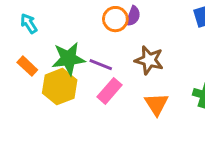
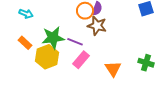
cyan arrow: (29, 23) -> (26, 14), turned 144
brown star: (149, 60) -> (97, 26), moved

